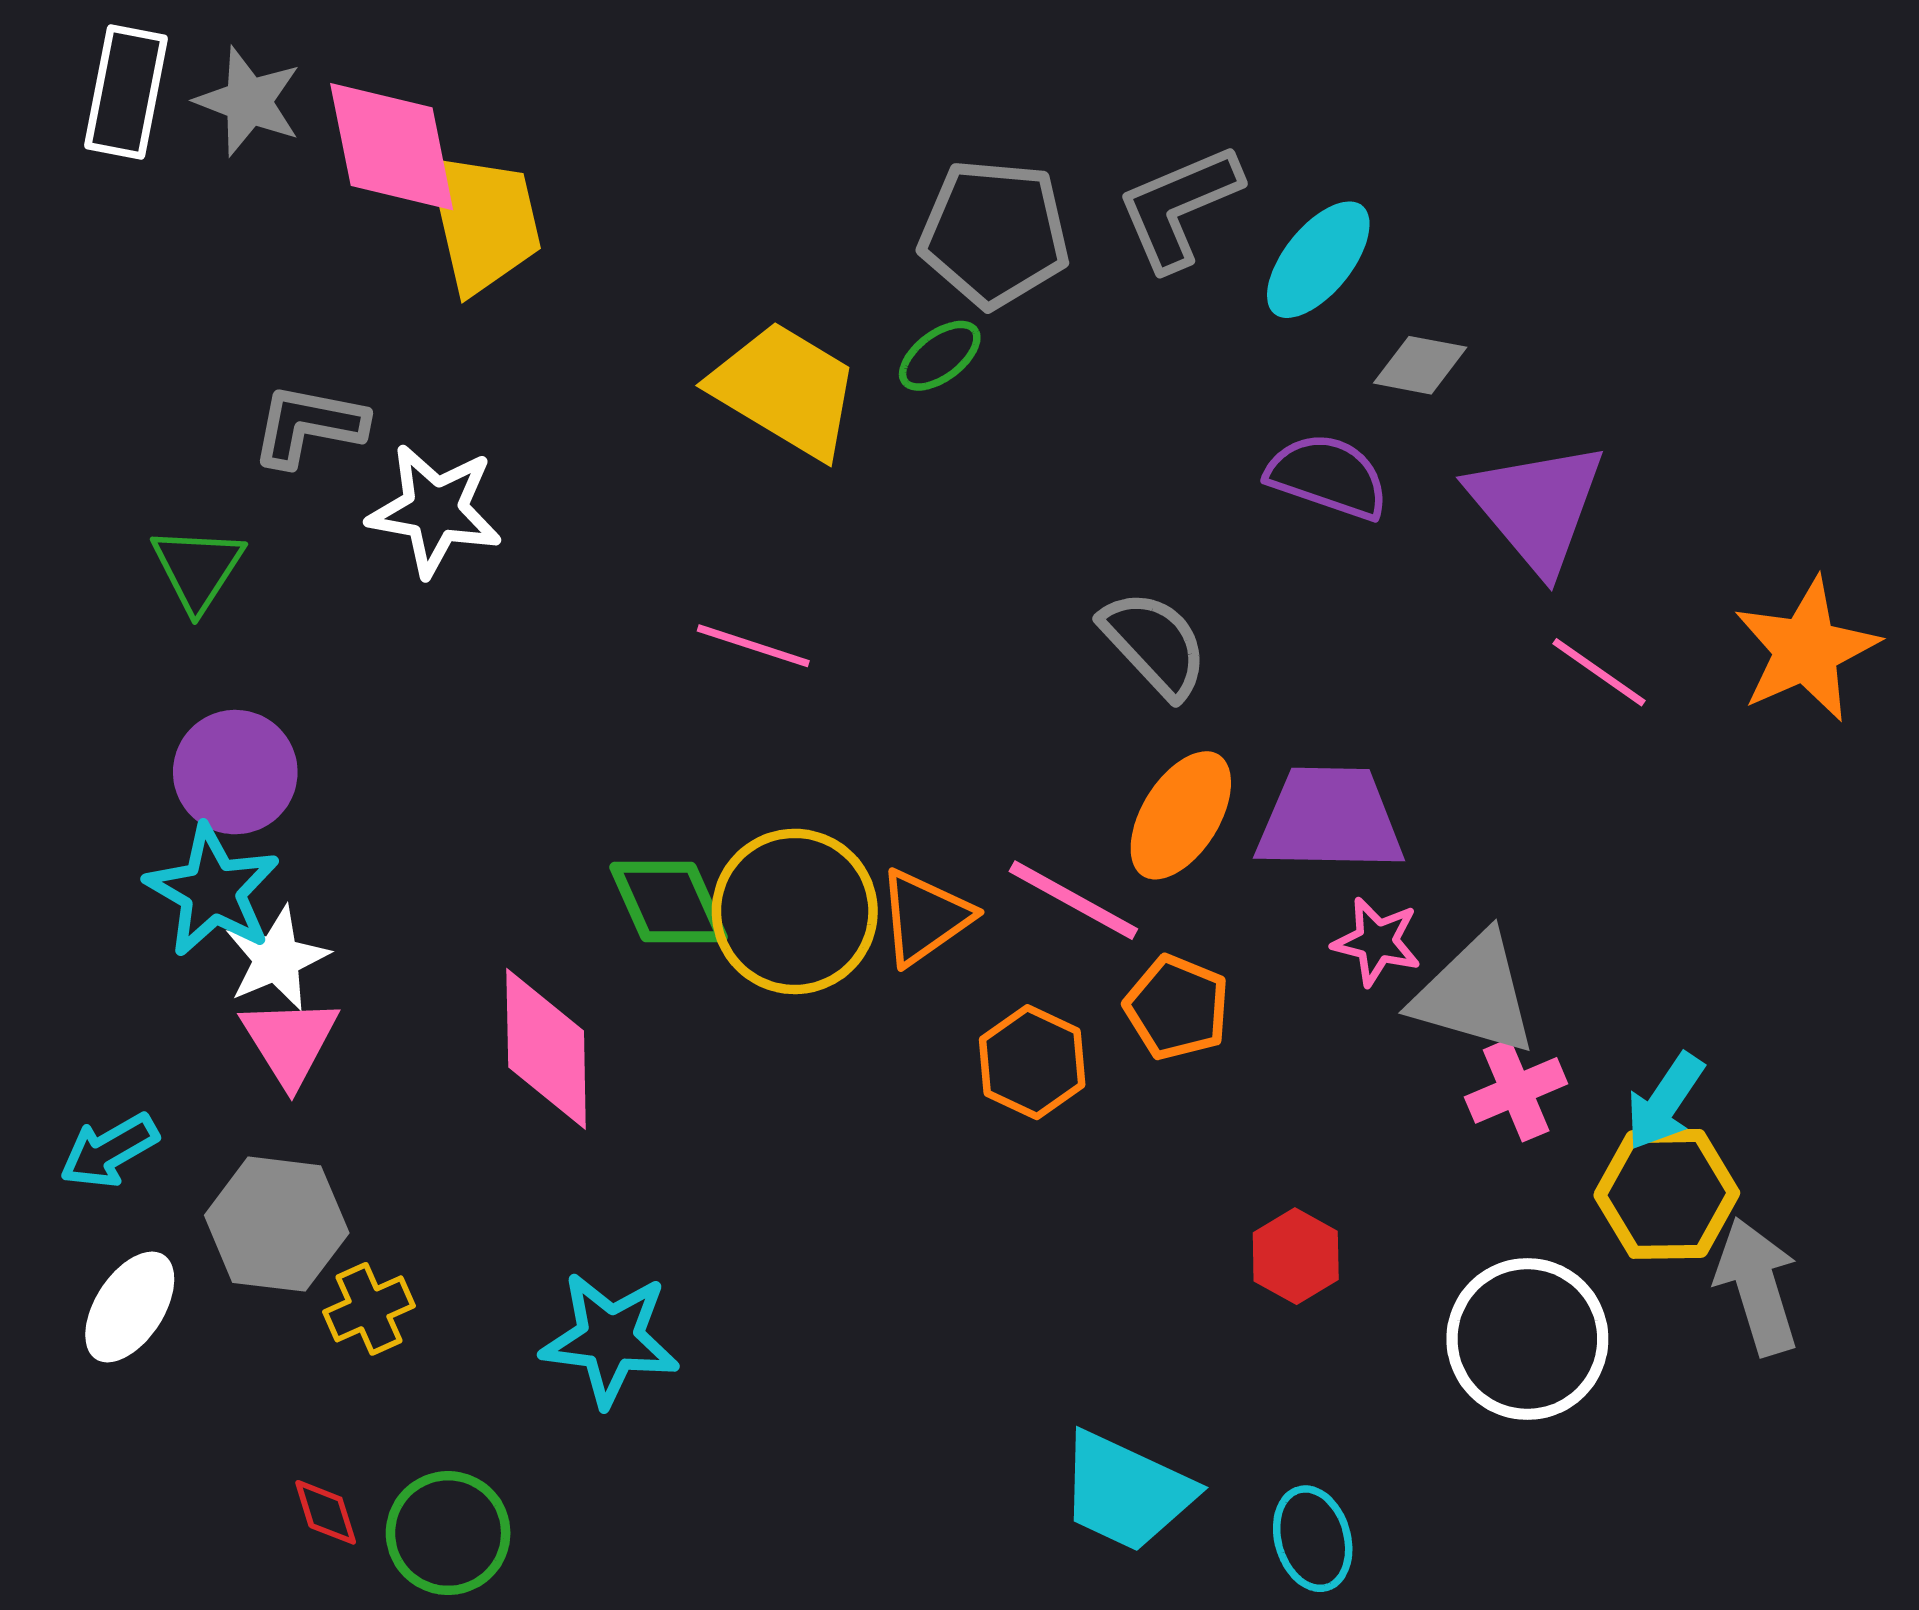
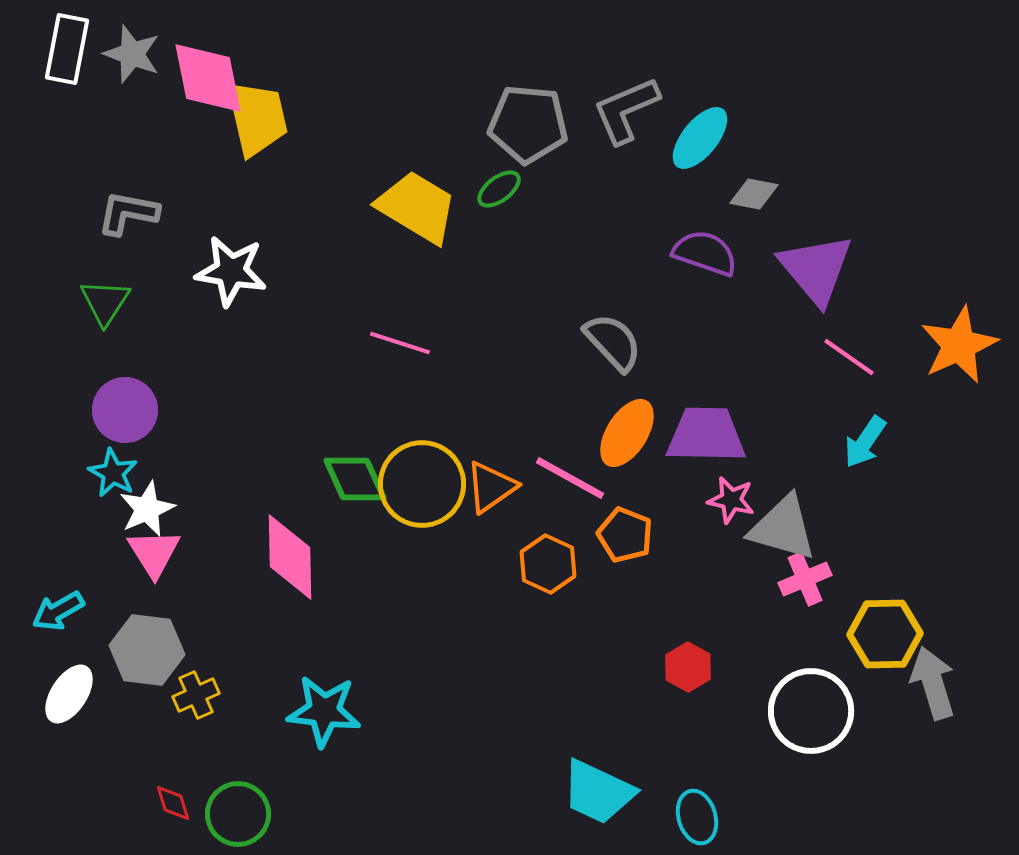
gray L-shape: (309, 425) -> (128, 213), moved
cyan star: (213, 891) -> (113, 473), size x0.7
cyan arrow: (1665, 1102) -> (865, 442), moved

